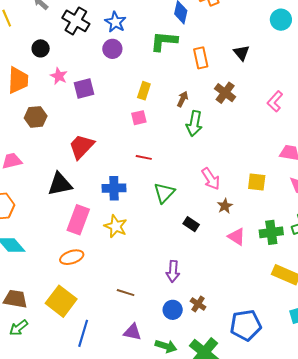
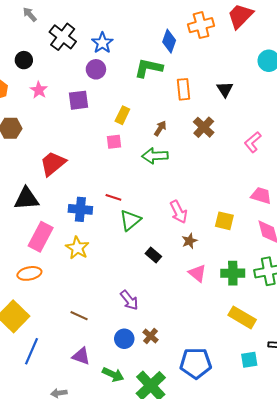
purple square: (84, 88) -> (79, 100), moved
green arrow: (194, 124) -> (155, 156), moved, turned 70
red line: (144, 157) -> (113, 197), moved
purple arrow: (173, 271) -> (129, 300), turned -50

